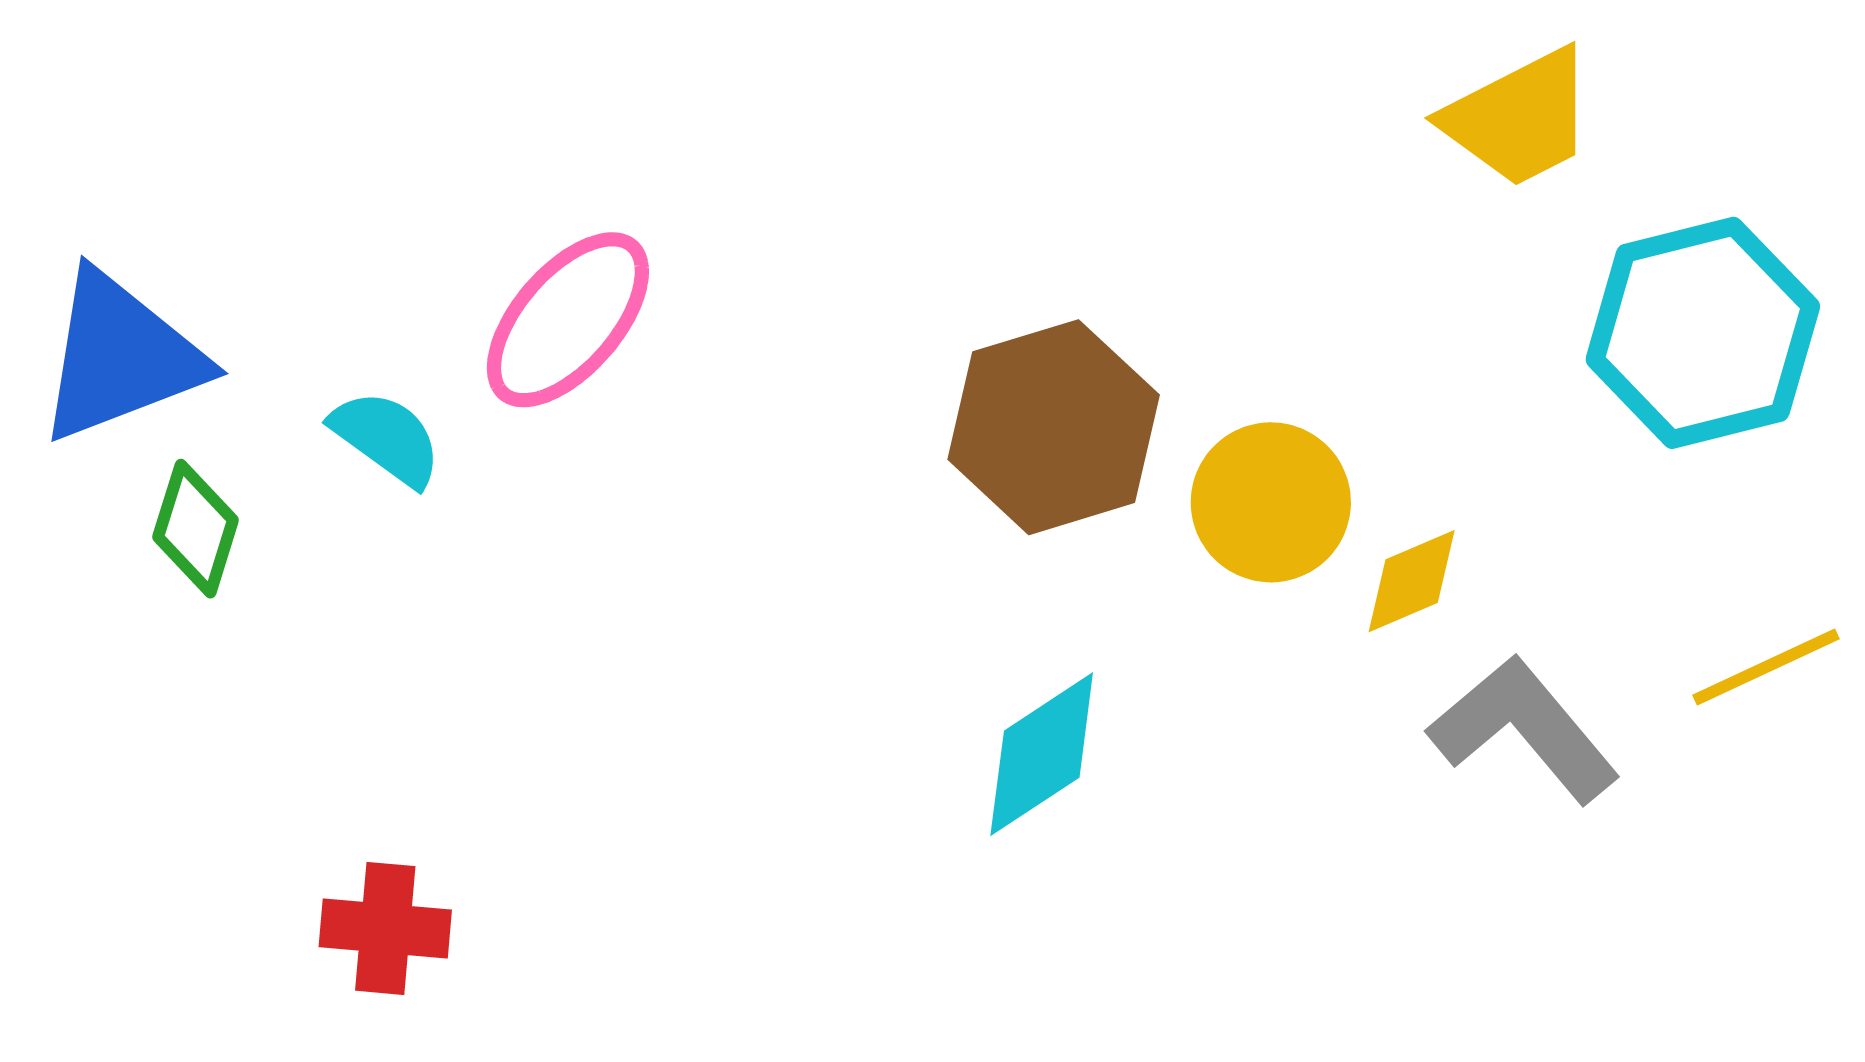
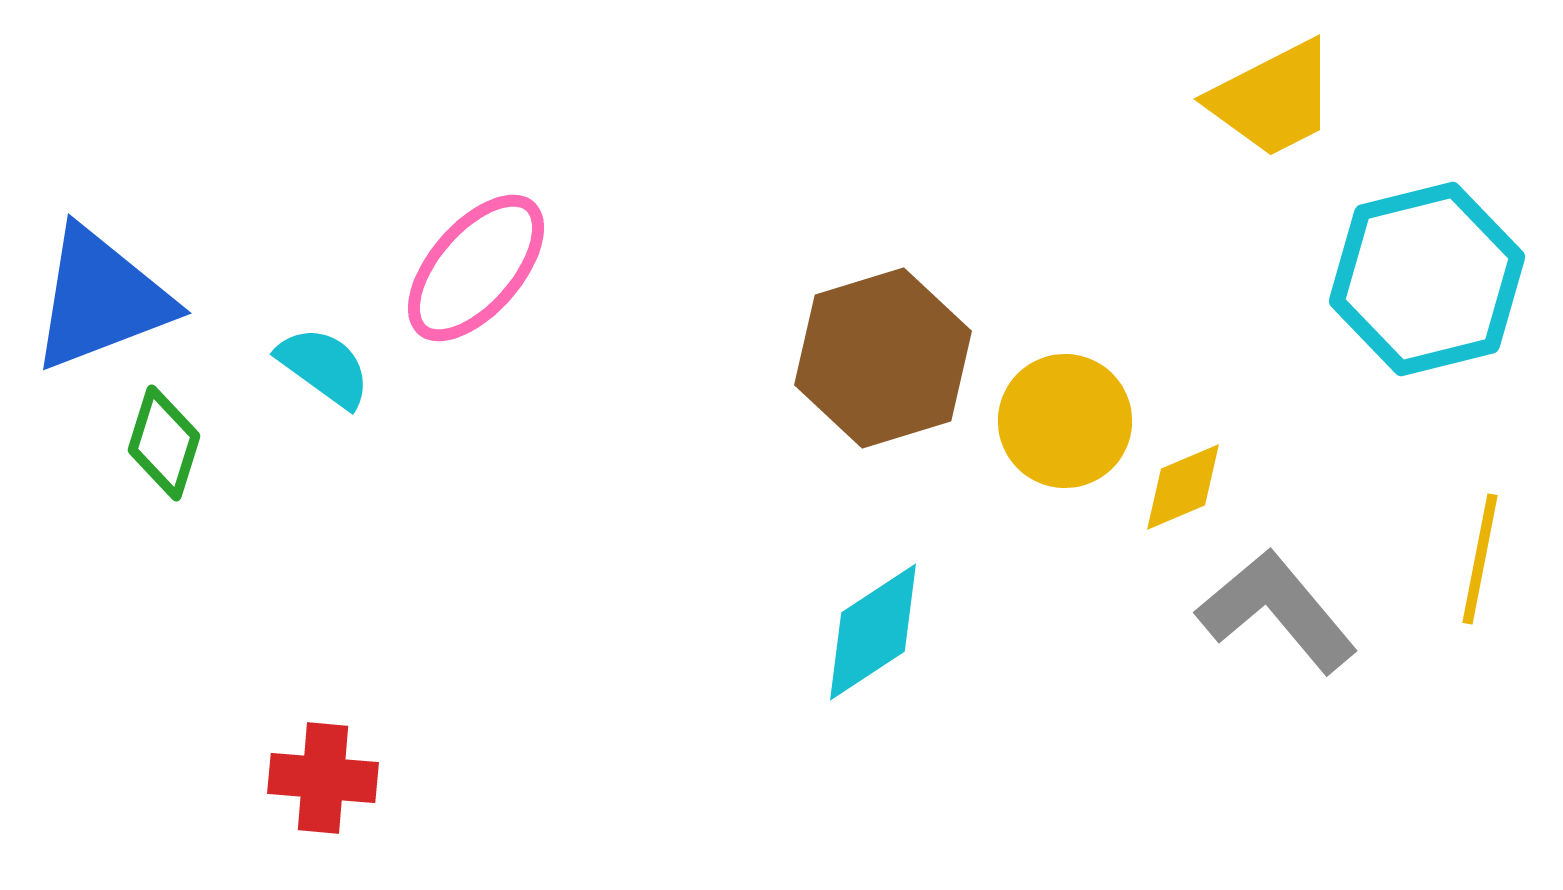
yellow line: (1766, 667) -> (1480, 559), turned -54

